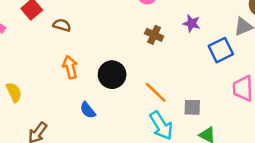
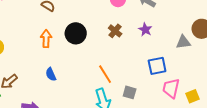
blue square: (221, 50) -> (157, 66), moved
black circle: (112, 75) -> (76, 33), moved

